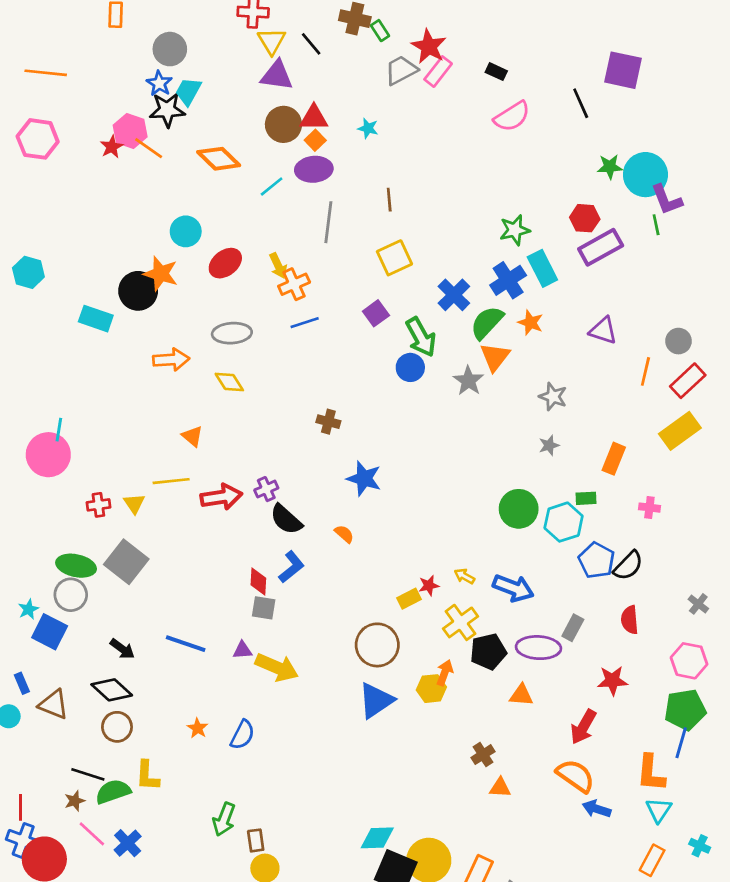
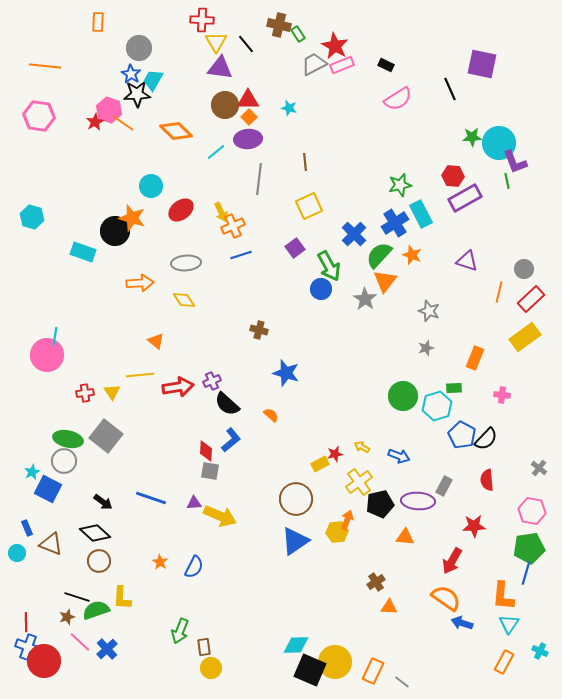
pink rectangle: (438, 72) -> (342, 65), turned 30
blue arrow: (513, 588) -> (399, 456), size x0.7

